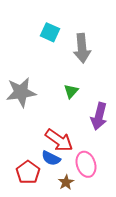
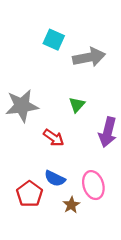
gray arrow: (82, 48) -> (89, 57), turned -96
red arrow: (59, 140) -> (54, 138), moved, size x0.7

